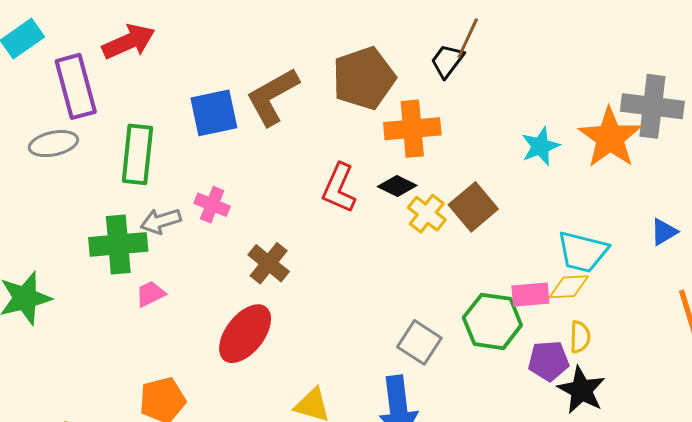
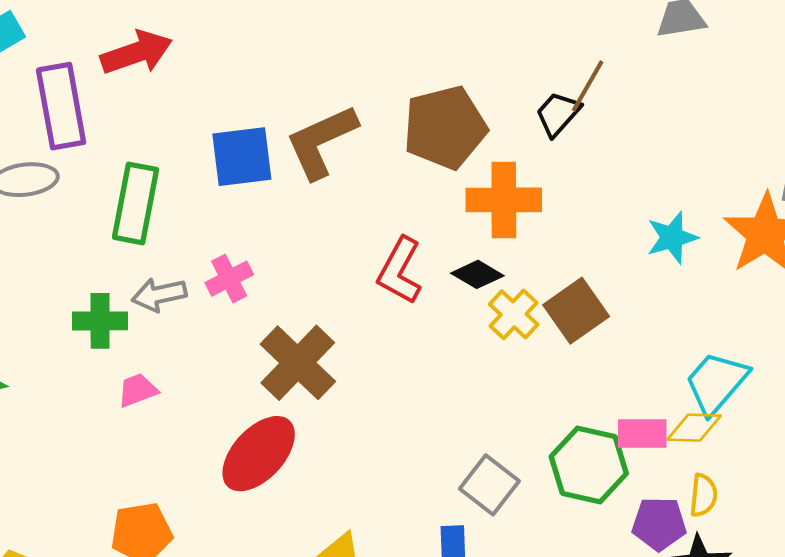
pink cross: (212, 205) -> (229, 279), turned 36
green cross: (118, 244) -> (100, 321), size x0.7
cyan trapezoid: (583, 252) -> (716, 383), turned 112
brown cross: (269, 263) -> (298, 363), size x1.4

